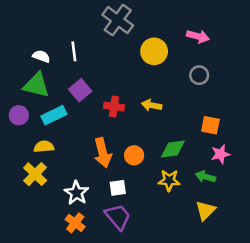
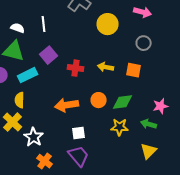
orange square: (210, 125) -> (134, 70), moved
yellow semicircle: (44, 147) -> (20, 100), turned -84
orange arrow: (103, 153) -> (67, 105), turned 95
orange circle: (134, 155) -> (99, 100), moved
white star: (76, 193) -> (34, 137), moved

